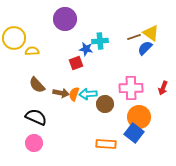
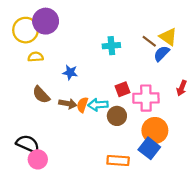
purple circle: (65, 19) -> (46, 21), moved
brown line: (134, 37) -> (149, 41), turned 56
yellow circle: (14, 38) -> (26, 30), moved
blue star: (86, 49) -> (70, 72), moved
red square: (76, 63) -> (123, 89), moved
red arrow: (163, 88) -> (182, 88), moved
black semicircle: (36, 117) -> (28, 144), moved

